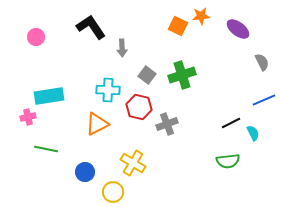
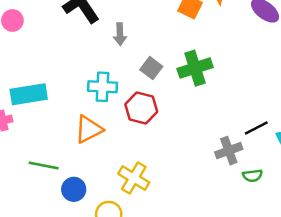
gray cross: (167, 124) -> (229, 151), moved
green line: (46, 149) -> (44, 166), moved
green semicircle: (228, 161) -> (253, 176), size x0.7

